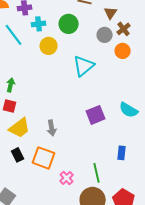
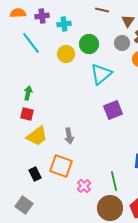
cyan cross: (39, 24) -> (64, 24), moved
green circle: (69, 24) -> (89, 44), moved
purple square: (96, 115) -> (113, 110), moved
black rectangle: (18, 155) -> (35, 174), moved

